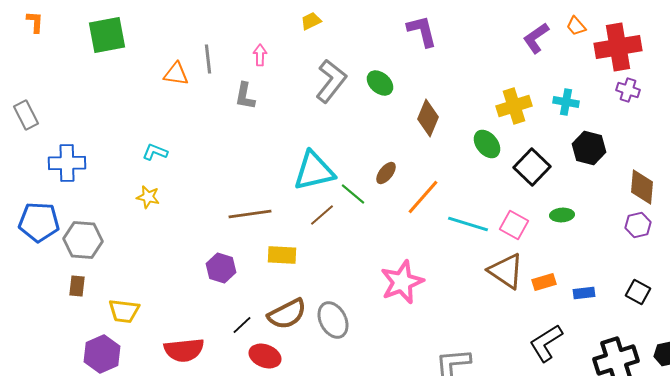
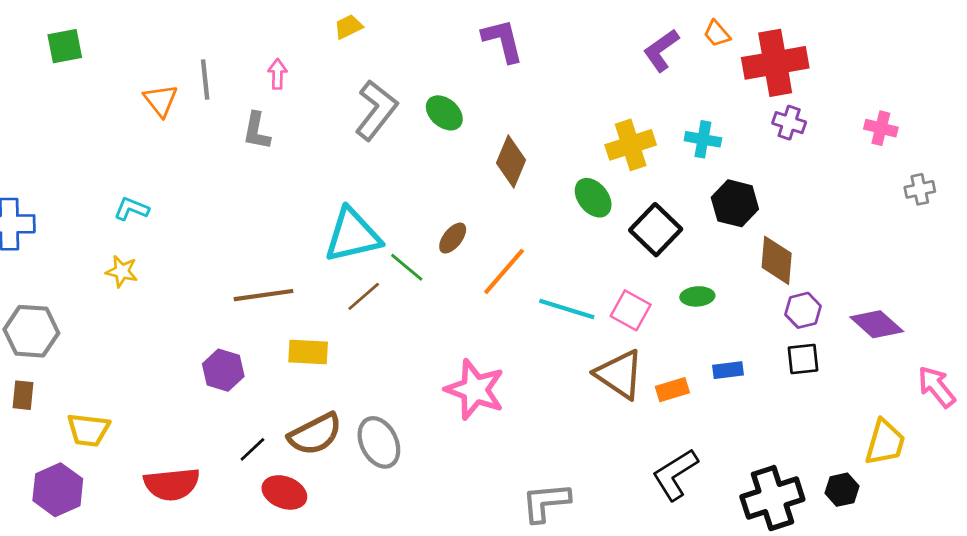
green square: (107, 35) -> (65, 46), size x0.7
orange triangle: (176, 74) -> (161, 100), turned 44
brown diamond: (642, 187) -> (777, 260), moved
pink star: (402, 282) -> (475, 390), turned -30
black square: (638, 292) -> (803, 359), moved, turned -35
blue rectangle: (584, 293) -> (728, 370), moved

